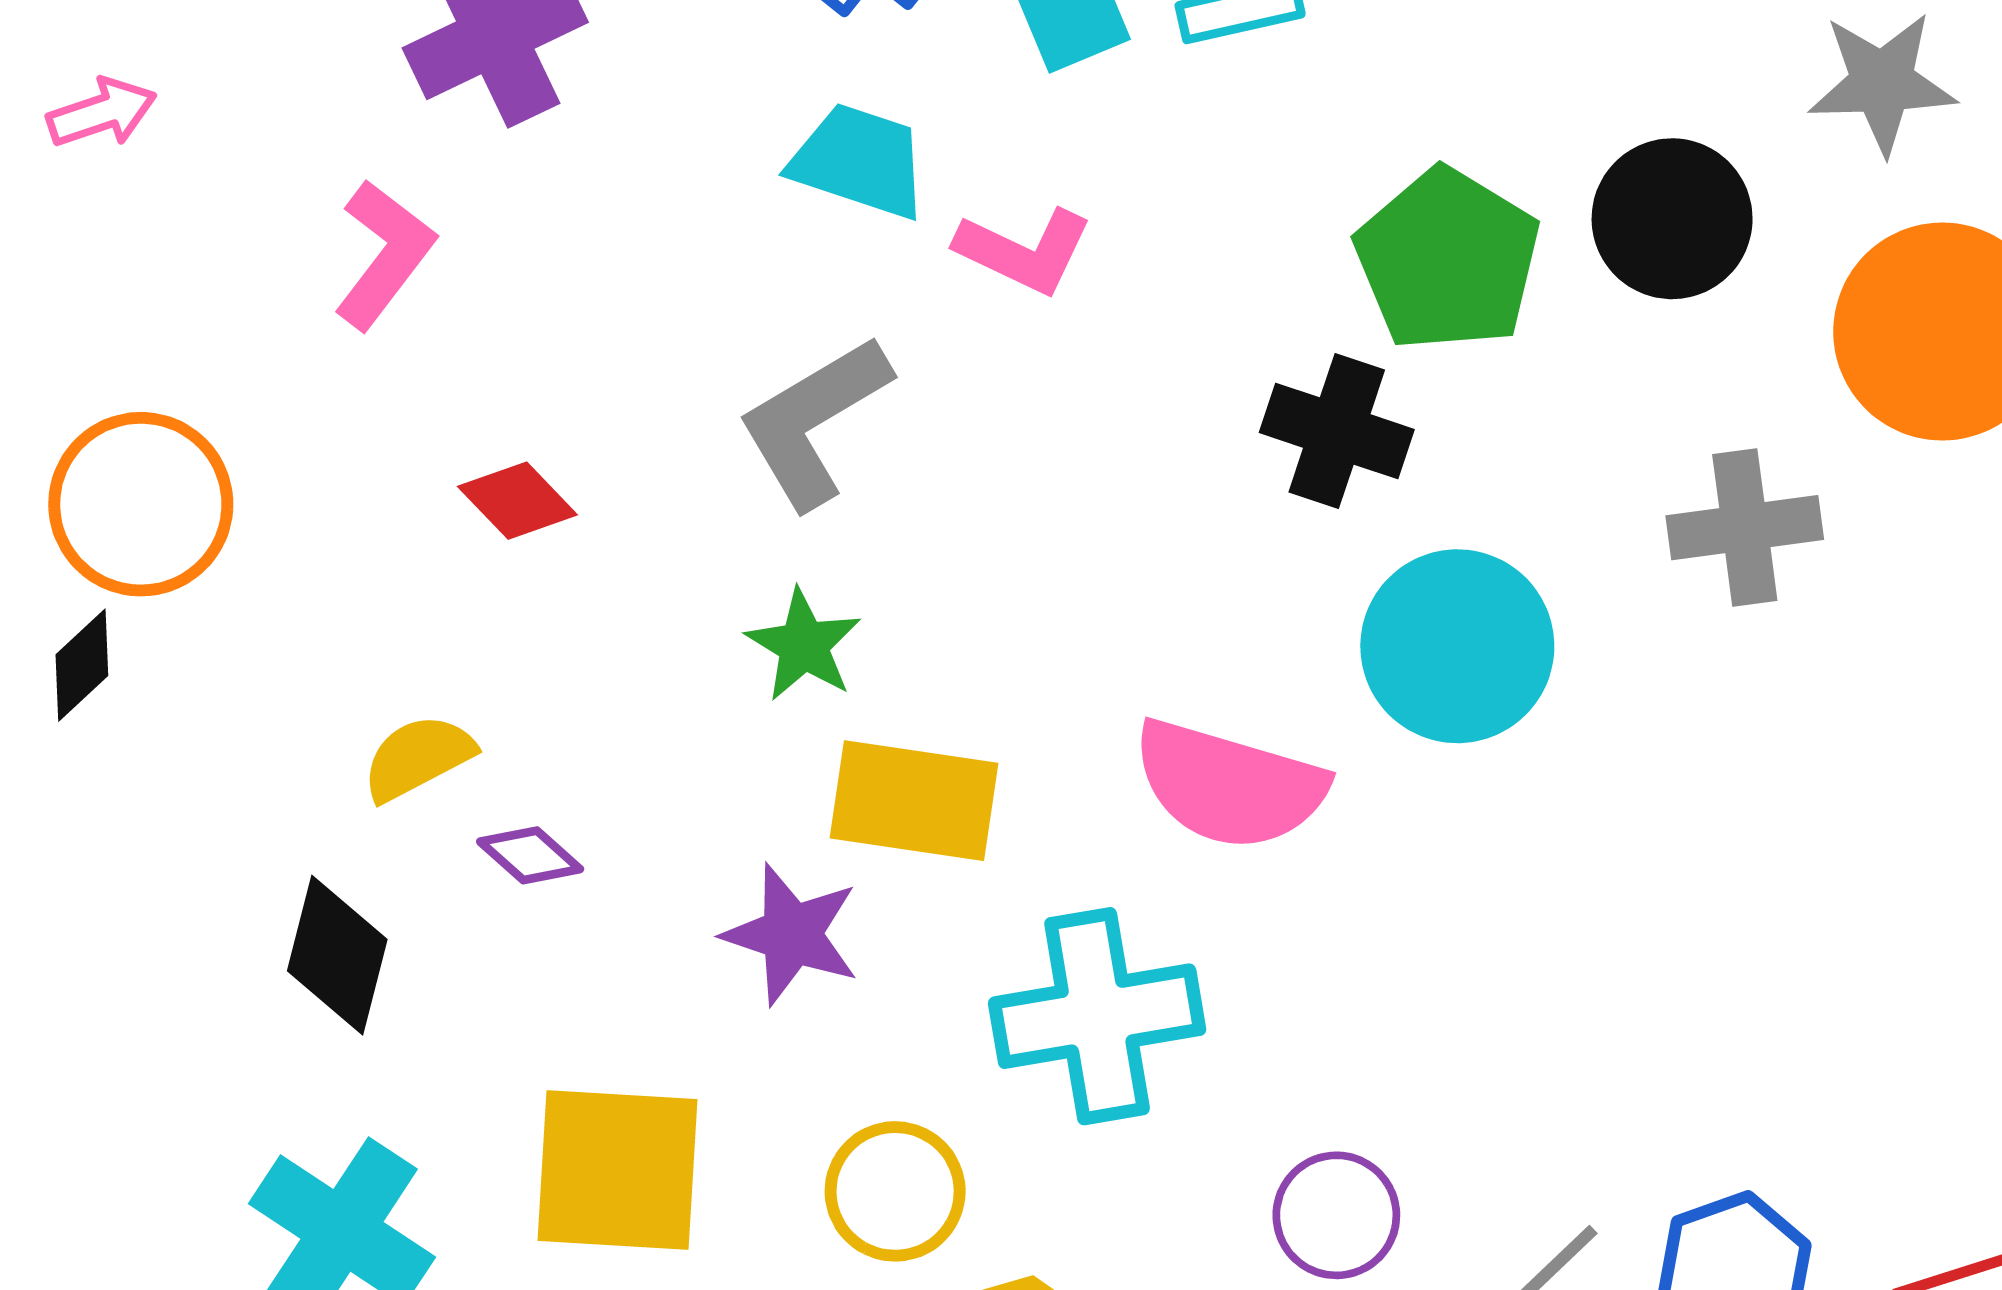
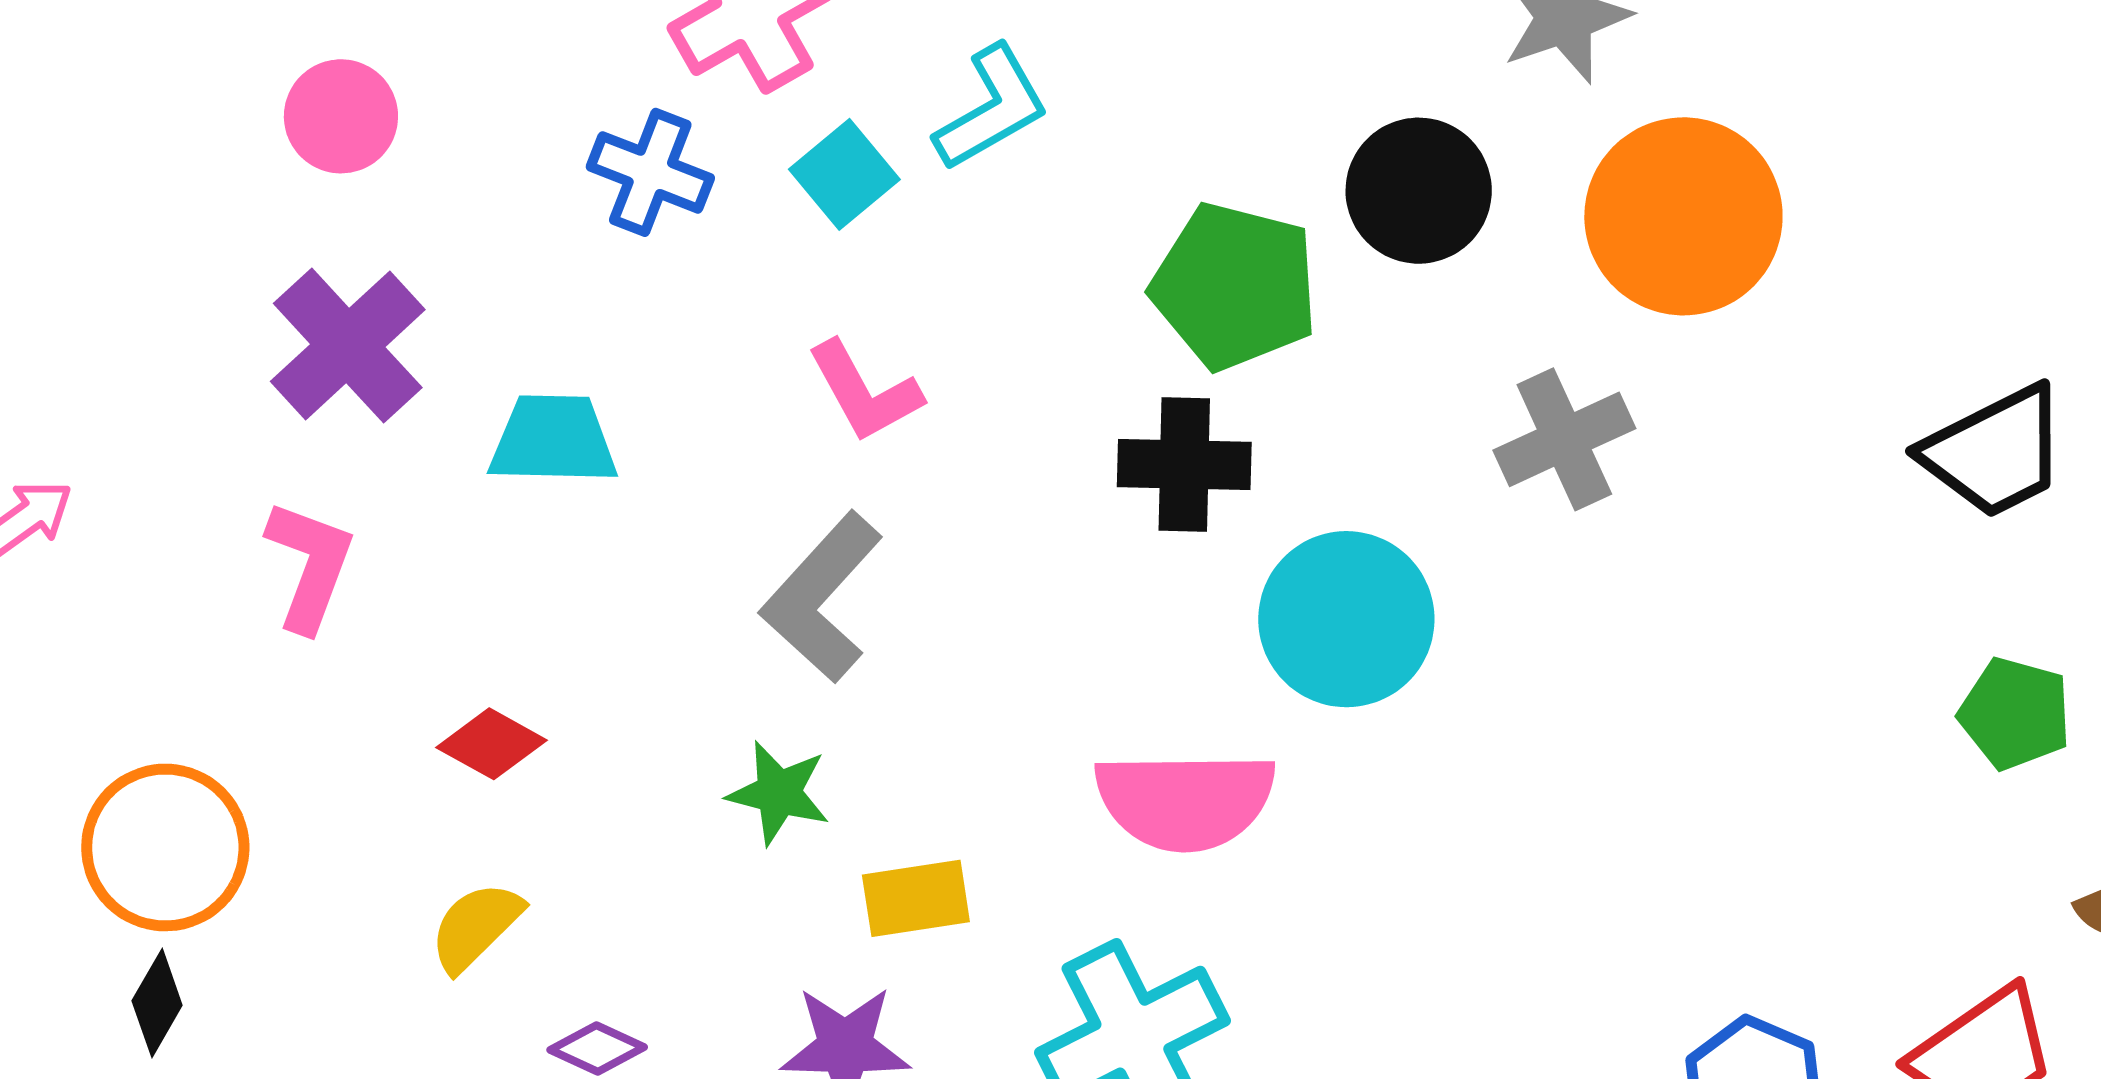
cyan trapezoid: (859, 161) -> (553, 440), moved
pink L-shape: (1024, 251) -> (865, 392), turned 53
gray L-shape: (814, 421) -> (822, 597), moved
yellow semicircle: (418, 758) -> (476, 927), moved
yellow rectangle: (914, 801) -> (916, 898), size x0.7

